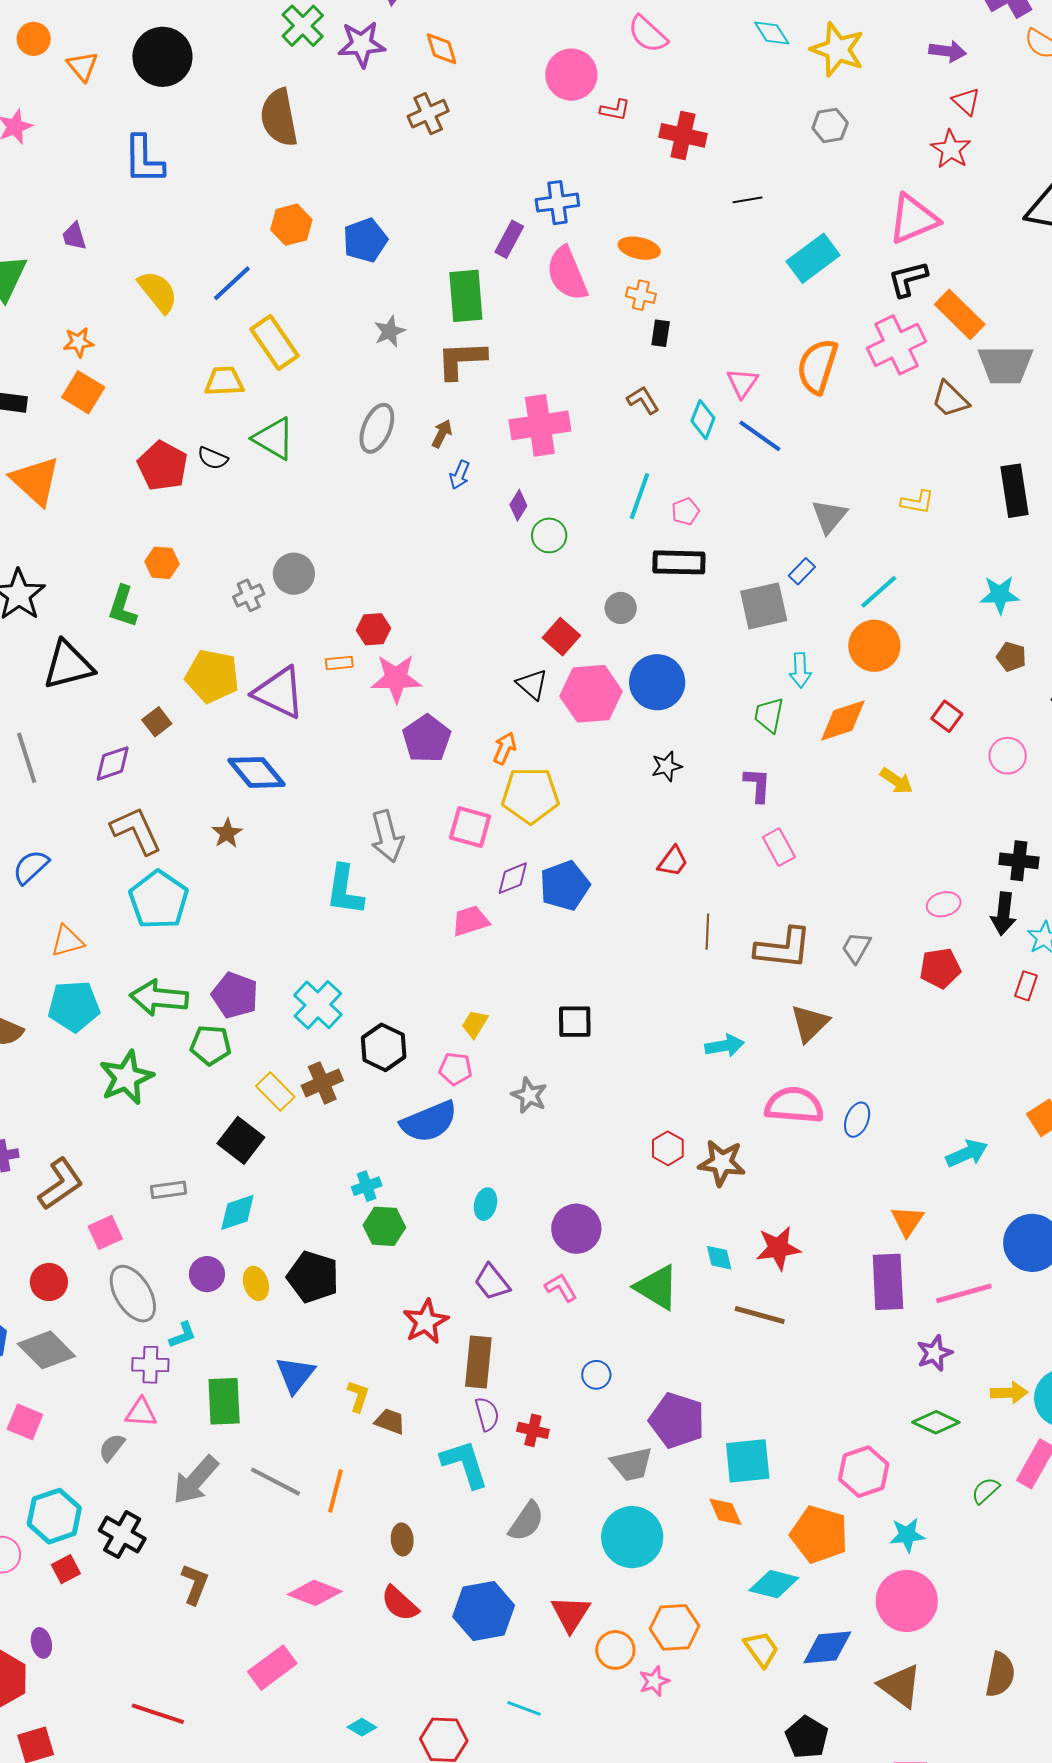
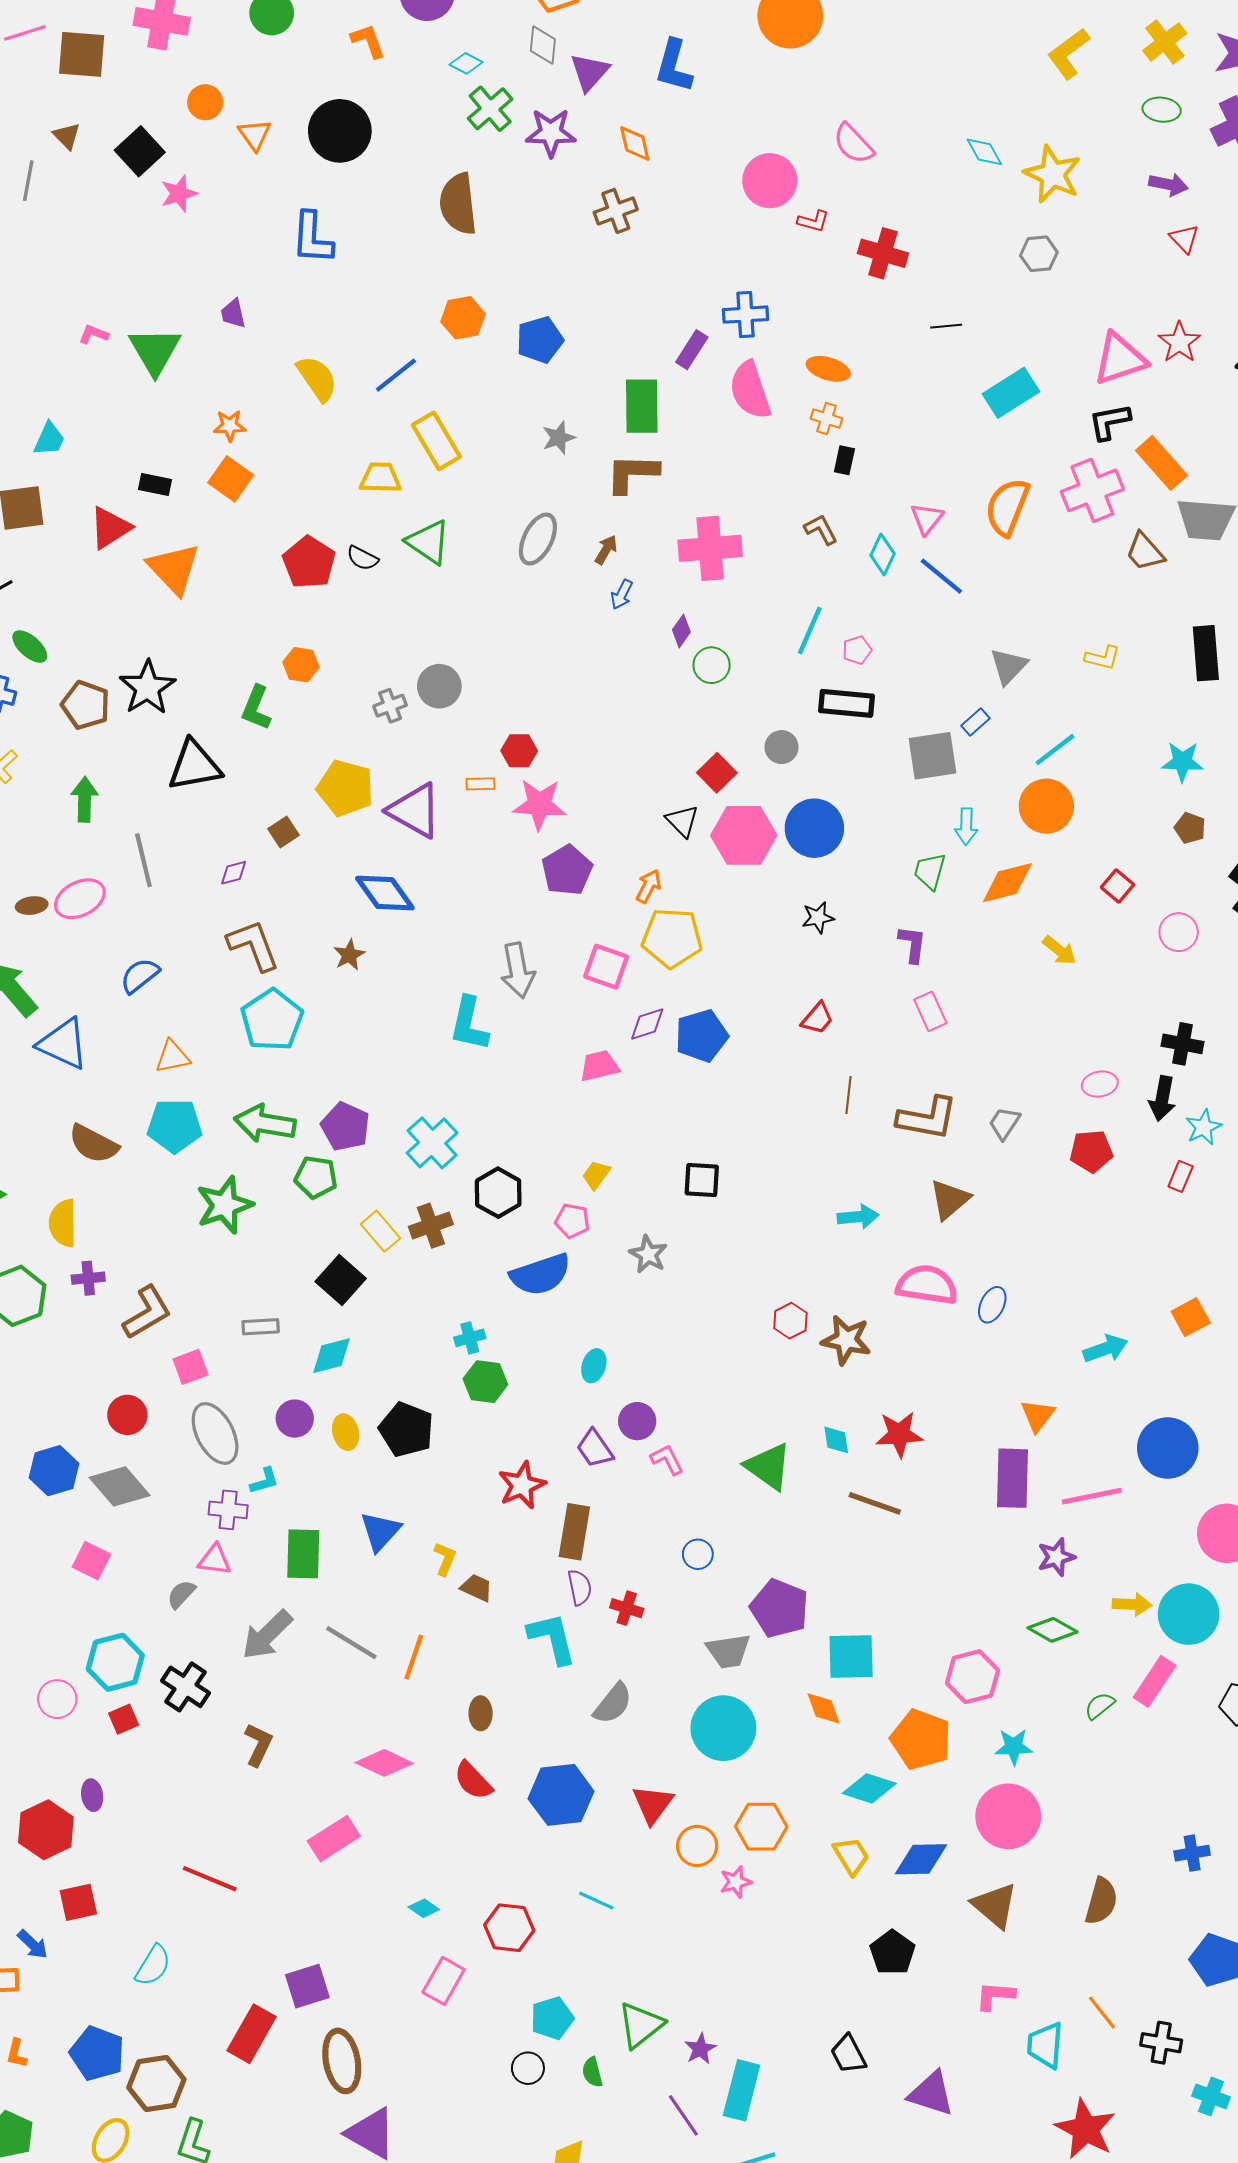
red star: (951, 149) -> (1179, 342), moved
purple diamond: (113, 763) -> (234, 873), size x0.7
purple circle: (576, 1229) -> (637, 1421), moved, size x0.7

